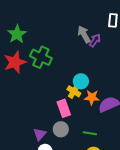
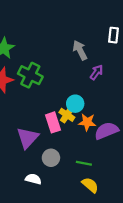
purple arrow: (95, 40) -> (97, 72), moved
pink rectangle: (64, 108) -> (53, 122), moved
purple triangle: (40, 134) -> (28, 138), moved, size x1.5

